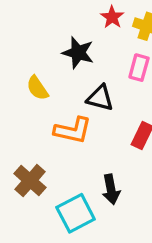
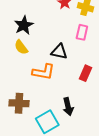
black star: (78, 53) -> (24, 25), moved, turned 30
brown cross: (30, 181) -> (19, 103), turned -36

